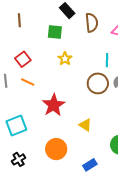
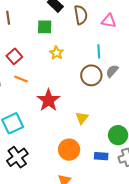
yellow triangle: (85, 125) -> (82, 118), turned 40
orange circle: (56, 149) -> (69, 150), moved
black cross: (19, 159) -> (17, 157), size x1.5
blue rectangle: (90, 165) -> (101, 156), moved, turned 40

